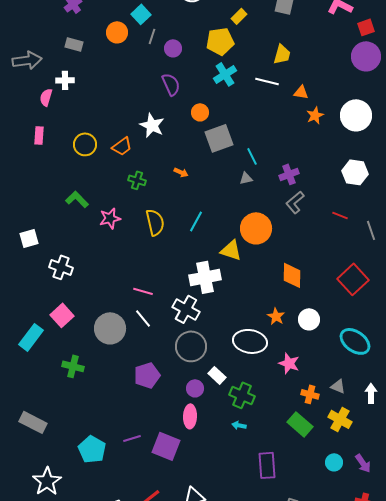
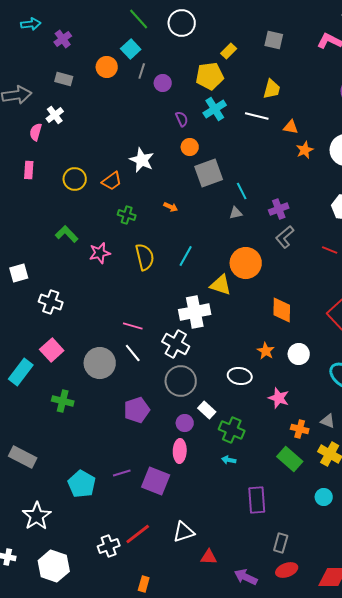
white cross: (65, 80) -> (55, 115), turned -36
purple semicircle: (171, 84) -> (182, 119), moved, size x0.7
white ellipse: (250, 341) -> (240, 376), size x0.7

